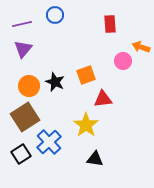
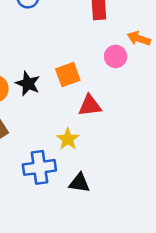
yellow star: (86, 125) -> (68, 139), size x0.7
blue cross: (49, 142) -> (39, 167), moved, turned 35

